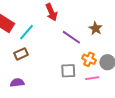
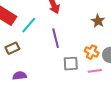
purple line: (71, 37) -> (56, 38), moved, turned 42
brown rectangle: (21, 54) -> (12, 48), moved

